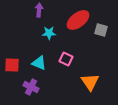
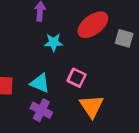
orange triangle: (90, 82) -> (92, 106), moved
purple cross: (31, 87) -> (41, 110), moved

